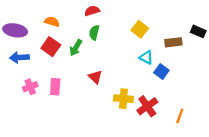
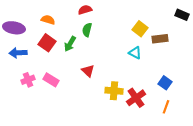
yellow square: (140, 29) -> (140, 29), moved
black rectangle: (198, 31) -> (182, 15), moved
blue square: (161, 72) -> (165, 83), moved
pink rectangle: (55, 87) -> (51, 80), turned -63

